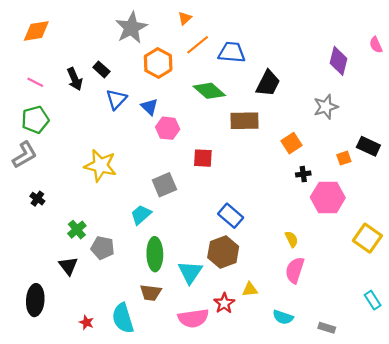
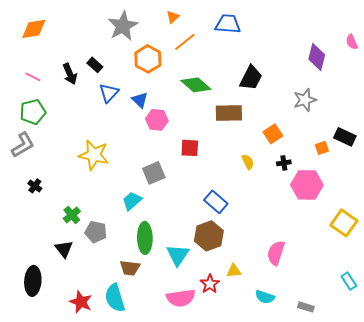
blue trapezoid: (232, 52) -> (228, 24), moved
yellow semicircle: (292, 239) -> (248, 162), moved
brown trapezoid: (151, 293) -> (130, 268), moved
red star: (86, 322) -> (81, 302), size x1.6

